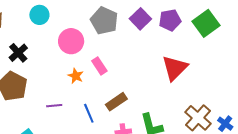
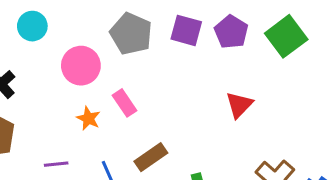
purple square: (140, 19) -> (186, 30), turned -30
purple pentagon: (170, 20) -> (231, 32), turned -30
red triangle: (175, 68) -> (239, 105), size x0.7

